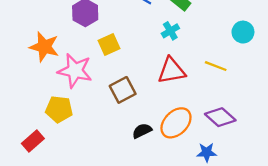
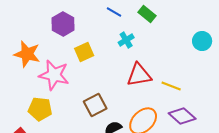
cyan cross: (170, 31) -> (126, 40), moved
yellow line: (216, 66) -> (171, 86), moved
brown square: (123, 90) -> (95, 105), moved

